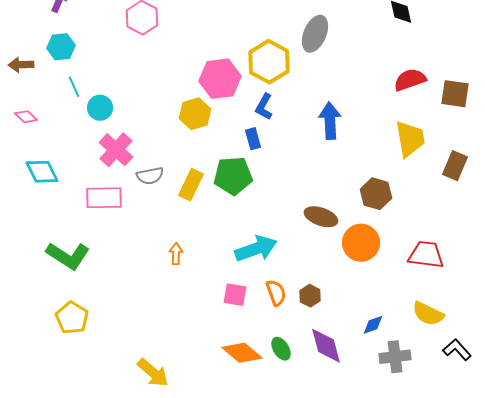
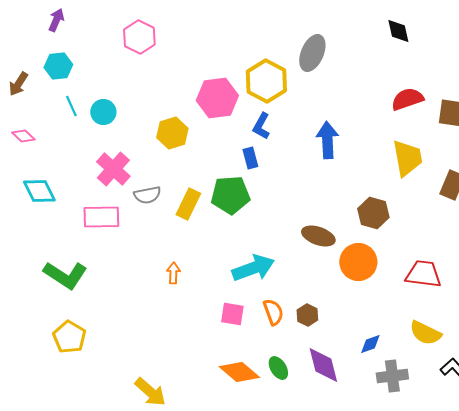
brown arrow: (21, 65) -> (18, 84), turned -55
cyan circle: (100, 108) -> (103, 112), moved
yellow hexagon: (195, 114) -> (172, 133), moved

